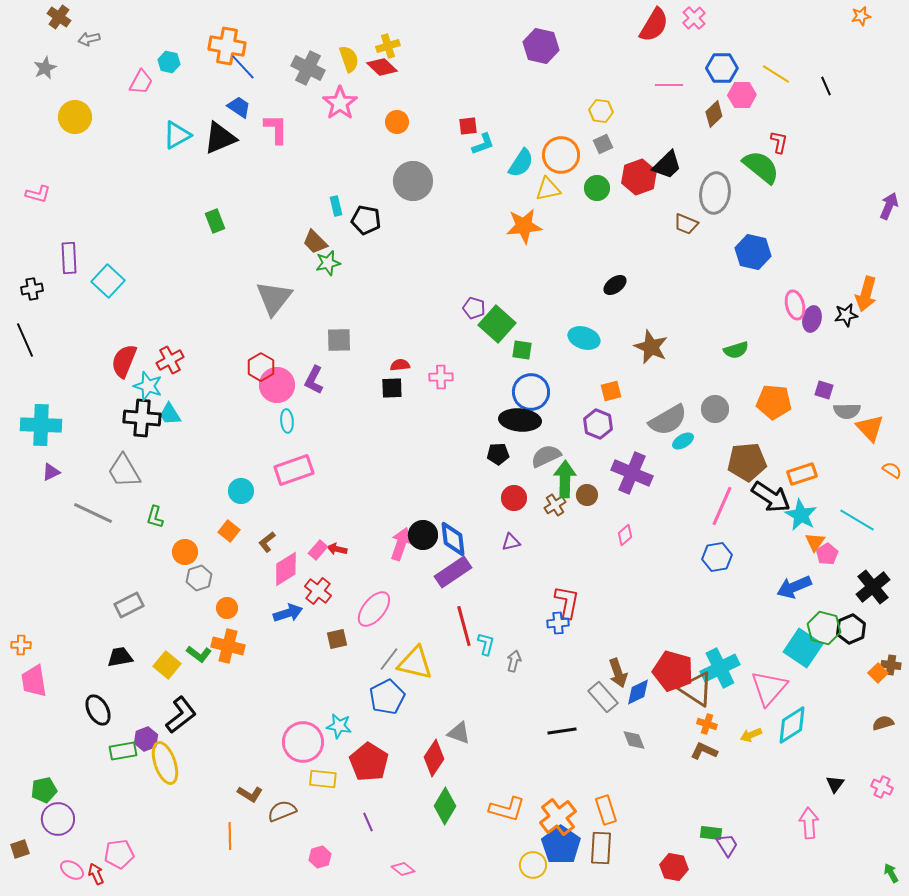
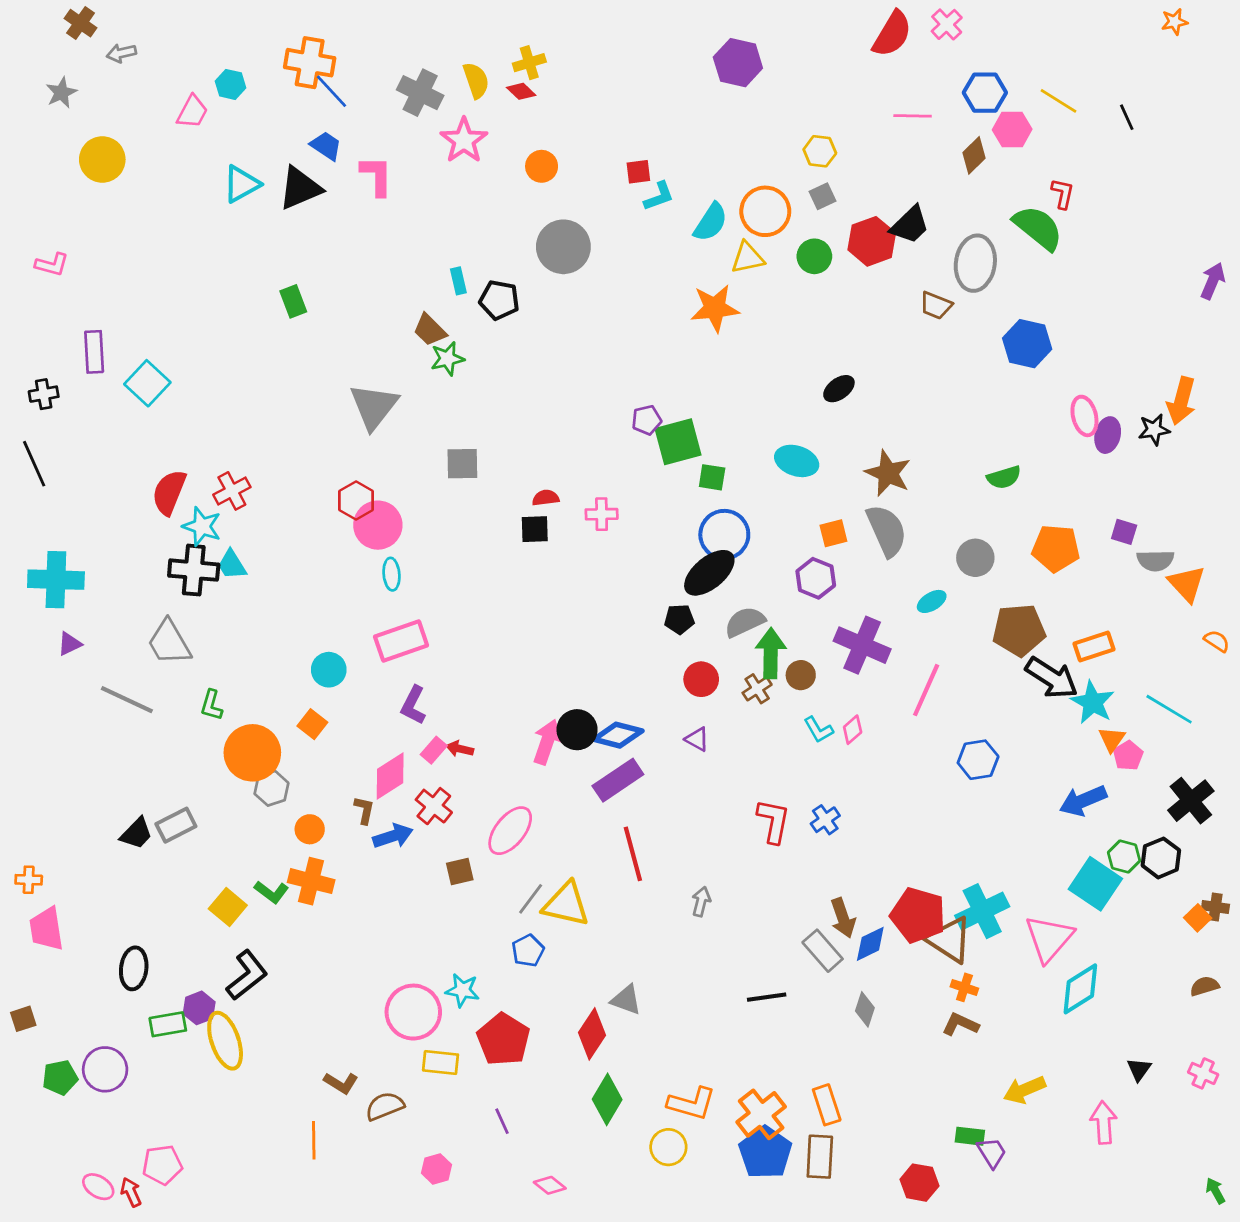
red diamond: (382, 67) -> (521, 91), size x0.7
purple pentagon: (474, 308) -> (647, 420), turned -30
green square: (497, 324) -> (678, 442), turned 33
purple L-shape: (314, 380) -> (413, 705), moved
black ellipse: (520, 420) -> (709, 573), turned -45
gray semicircle: (668, 420) -> (887, 531), moved, turned -84
pink line: (722, 506) -> (926, 690), moved
blue diamond: (453, 539) -> (618, 735), turned -69
brown L-shape: (267, 542) -> (364, 810), moved, turned 140
purple triangle: (511, 542) -> (697, 739), turned 42
orange circle: (185, 552) -> (252, 753), size x1.6
blue cross: (558, 623) -> (825, 820), moved, turned -30
green hexagon: (824, 628) -> (1124, 857), size x0.7
cyan L-shape: (486, 644) -> (818, 730), moved, turned 135
black trapezoid: (120, 657) -> (136, 833), moved, turned 144
blue pentagon: (387, 697) -> (528, 951), size x0.7
black ellipse: (98, 710) -> (134, 968), turned 36
yellow arrow: (751, 735) -> (1024, 1090), moved, size x1.4
gray diamond: (634, 740) -> (865, 1009), turned 40
purple circle: (58, 819) -> (105, 1069), moved
brown square: (20, 849) -> (23, 1019), moved
yellow circle: (533, 865) -> (668, 1147), moved

